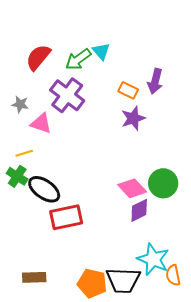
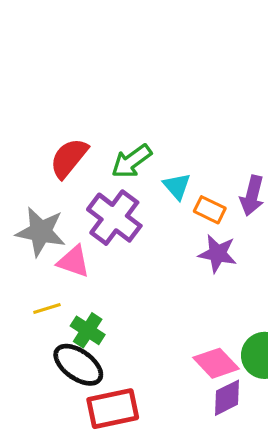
cyan triangle: (101, 51) -> (177, 186), moved
gray star: (20, 104) -> (41, 232), size x1.8
purple star: (133, 118) -> (218, 254), turned 30
green cross: (17, 176) -> (88, 330), moved

